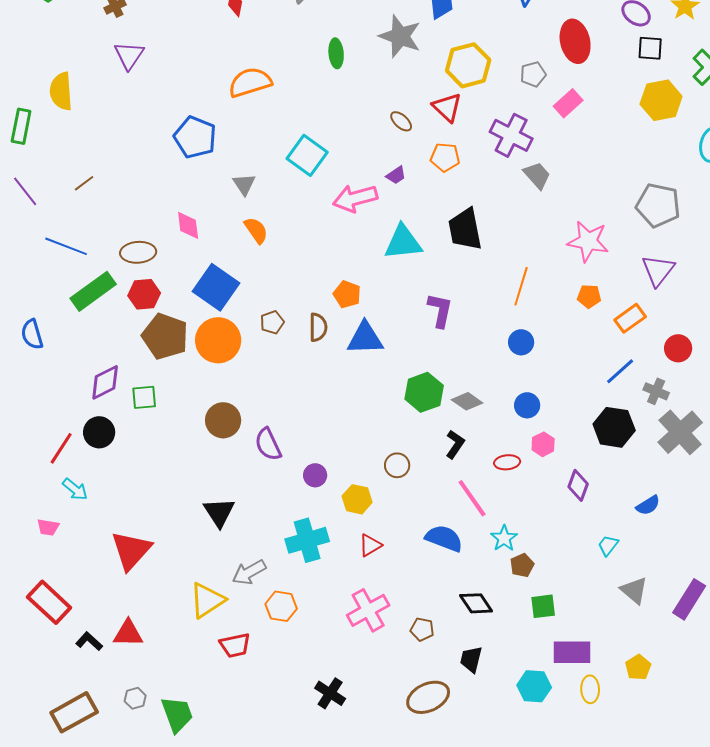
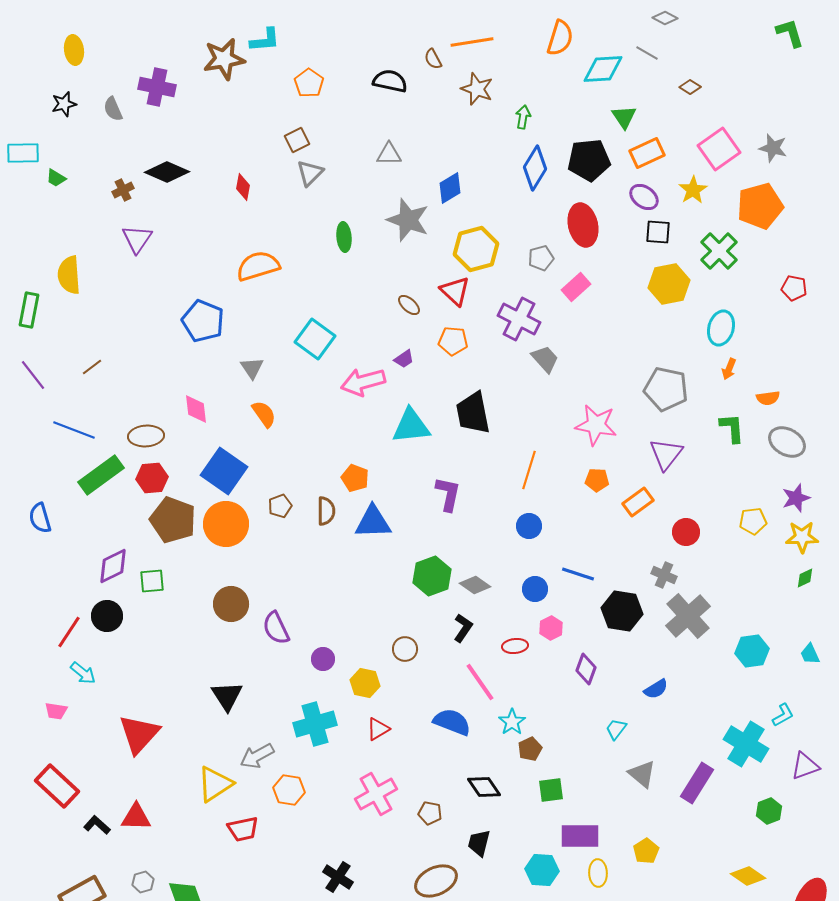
blue line: (620, 371) -> (578, 574), moved, turned 60

